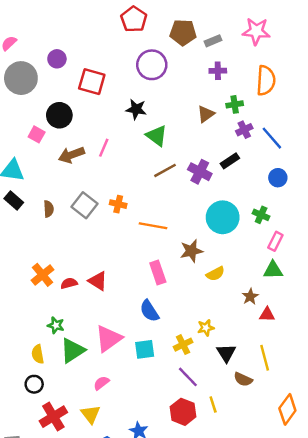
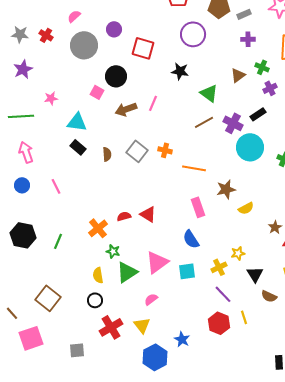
green cross: (235, 104) -> (262, 67), turned 32
green triangle: (157, 136) -> (209, 93), moved
cyan circle: (223, 217) -> (250, 147), moved
orange cross: (43, 275) -> (98, 228), moved

